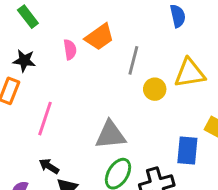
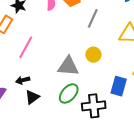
yellow circle: (155, 89) -> (93, 55), moved
black arrow: (49, 166) -> (23, 80), turned -56

